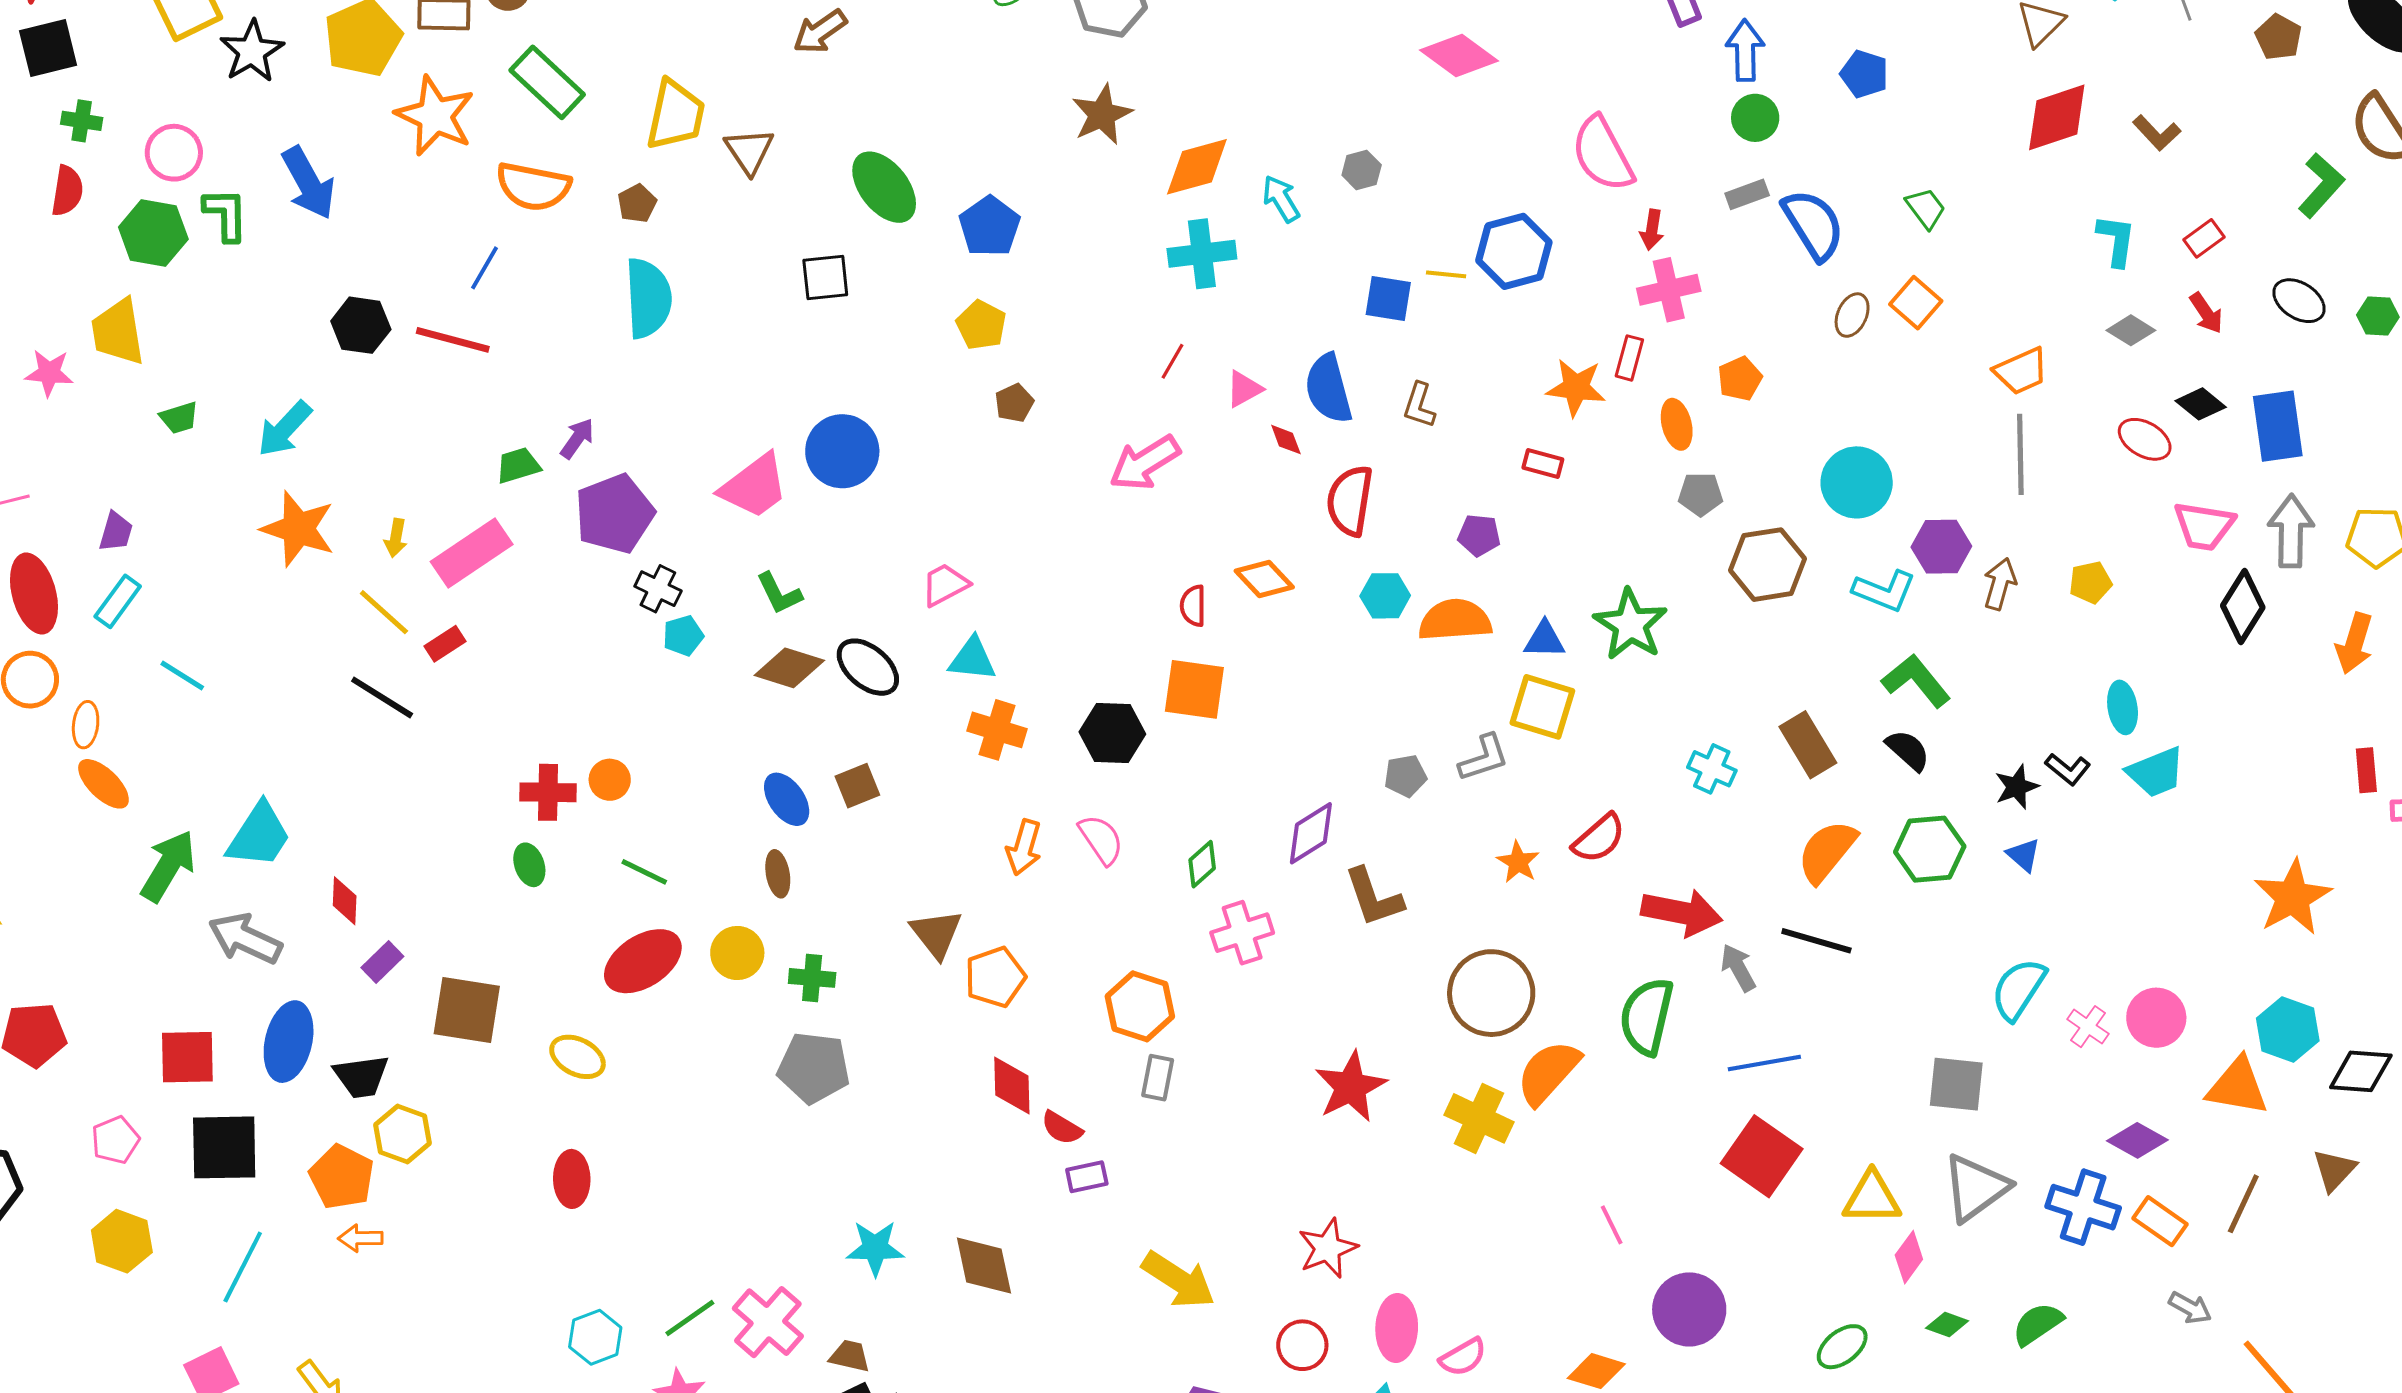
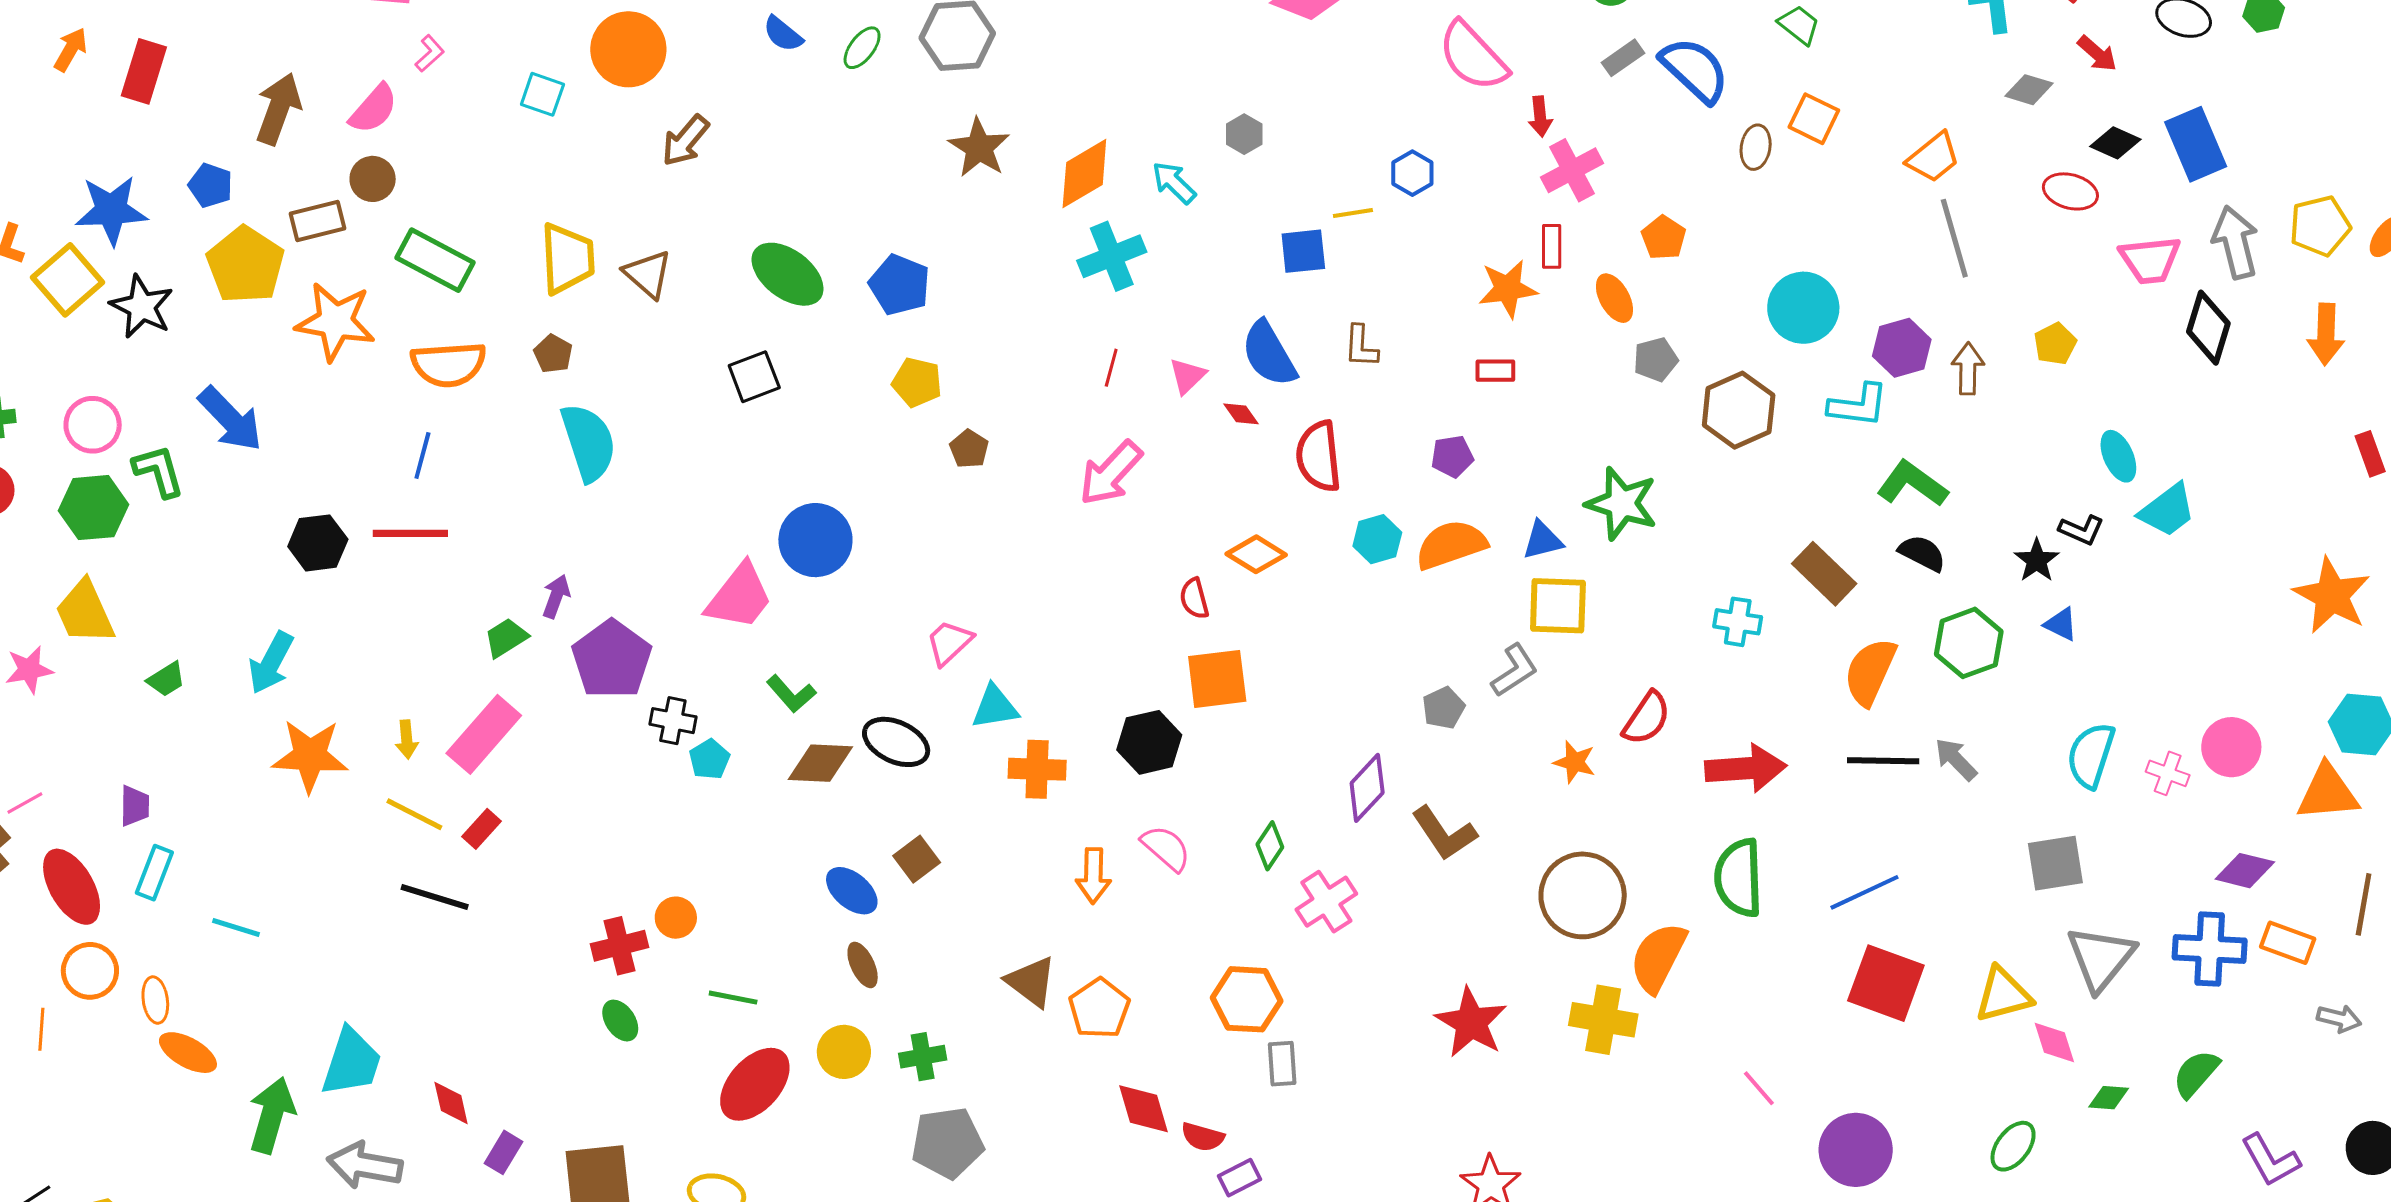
blue hexagon: (1514, 251) -> (1412, 173), size x0.6
gray arrow: (1738, 968) -> (1956, 759), moved
pink diamond: (1909, 1257) -> (2054, 1042), turned -39

